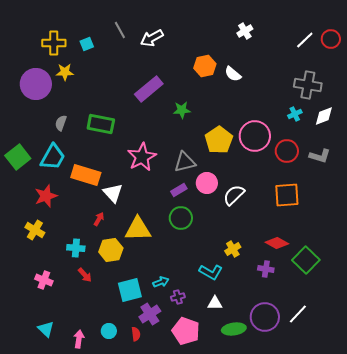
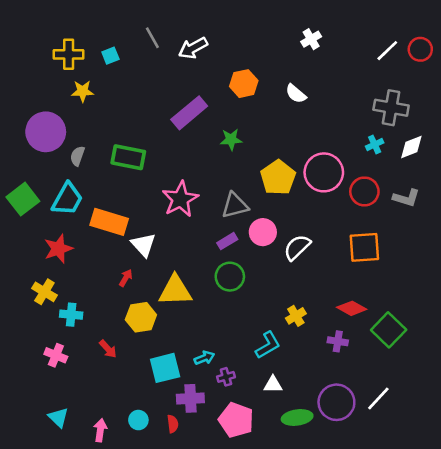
orange hexagon: (205, 66) -> (244, 84), moved
purple circle: (36, 84) -> (46, 132), moved
cyan cross: (76, 248) -> (71, 315), moved
cyan L-shape: (211, 272) -> (268, 345), turned -60
purple cross: (150, 314) -> (190, 398), turned 30

